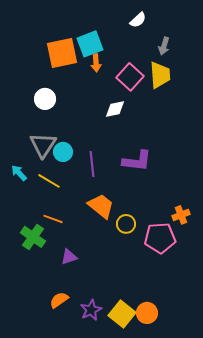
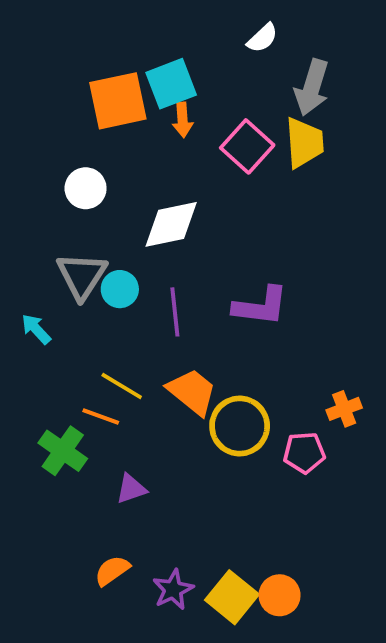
gray arrow: (164, 46) -> (312, 87), size x1.6
white diamond: (115, 109) -> (171, 224), moved, size x1.5
yellow line: (49, 181) -> (122, 386), moved
yellow circle: (126, 224) -> (240, 426), size x1.6
pink pentagon: (160, 238) -> (304, 453), size x0.7

